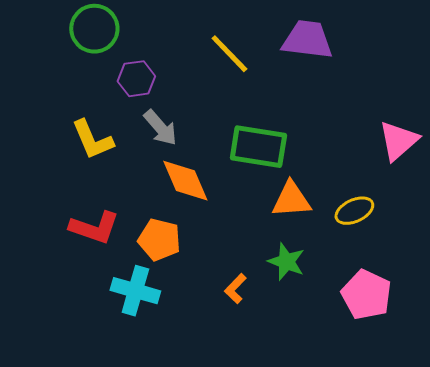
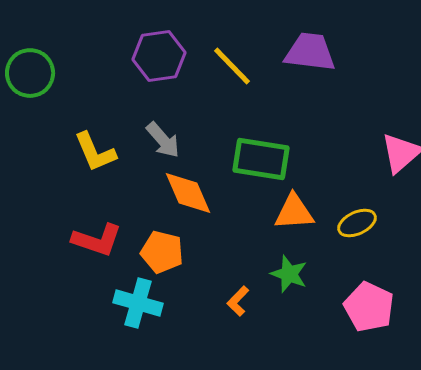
green circle: (94, 29) -> (30, 73), moved
purple hexagon: (136, 79) -> (159, 56), moved, size x1.4

